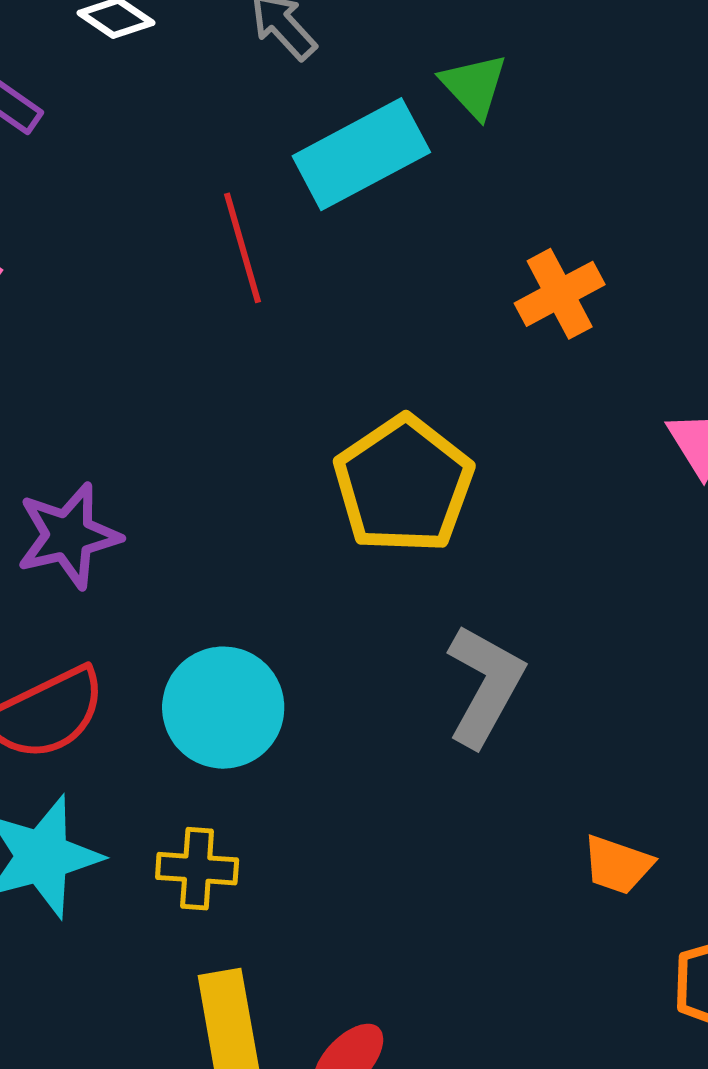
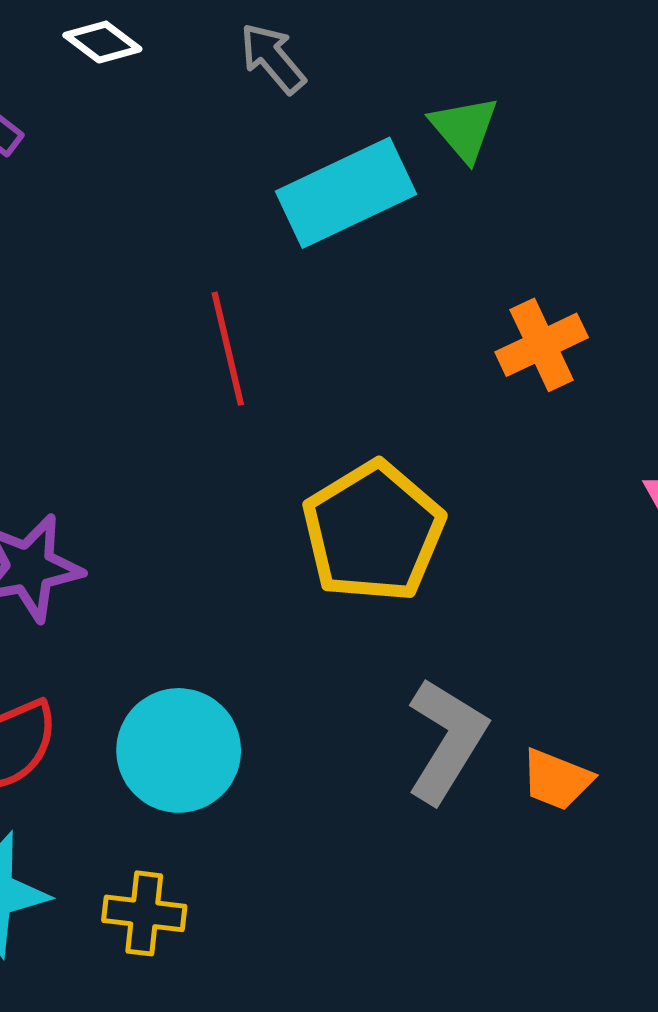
red line: (243, 248) -> (228, 349), moved
orange trapezoid: (618, 865) -> (557, 780), moved

